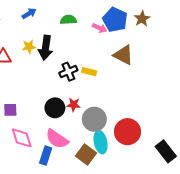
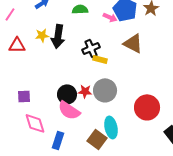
black cross: (68, 72) -> (91, 48), moved
gray circle: (94, 119) -> (105, 90), moved
red circle: (128, 132) -> (147, 107), moved
pink semicircle: (57, 139) -> (69, 110), moved

